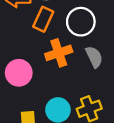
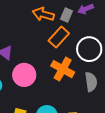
orange cross: (59, 53) -> (63, 69), turned 30

